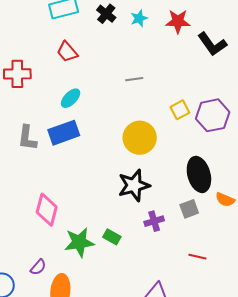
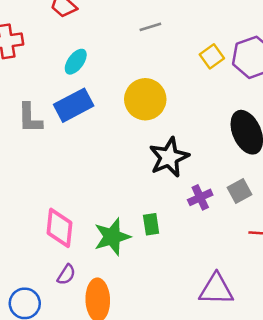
yellow circle: (140, 138) -> (145, 99), moved
gray square: (189, 209) -> (240, 191), moved
pink diamond: (47, 210) -> (59, 228), moved
green rectangle: (112, 237) -> (151, 224), turned 60

